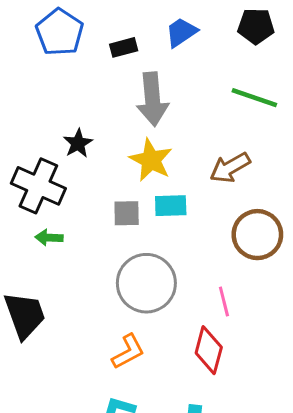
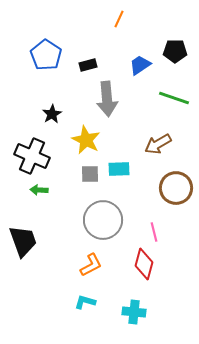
blue trapezoid: (181, 32) -> (140, 65), moved
black star: (78, 143) -> (52, 114), moved
yellow star: (151, 160) -> (86, 140), moved

